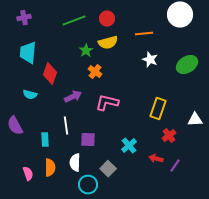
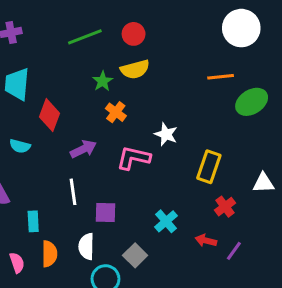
orange line: (144, 34) -> (221, 77), moved
white star: (150, 60) -> (166, 134), moved
cyan rectangle: (45, 140) -> (33, 221), moved

